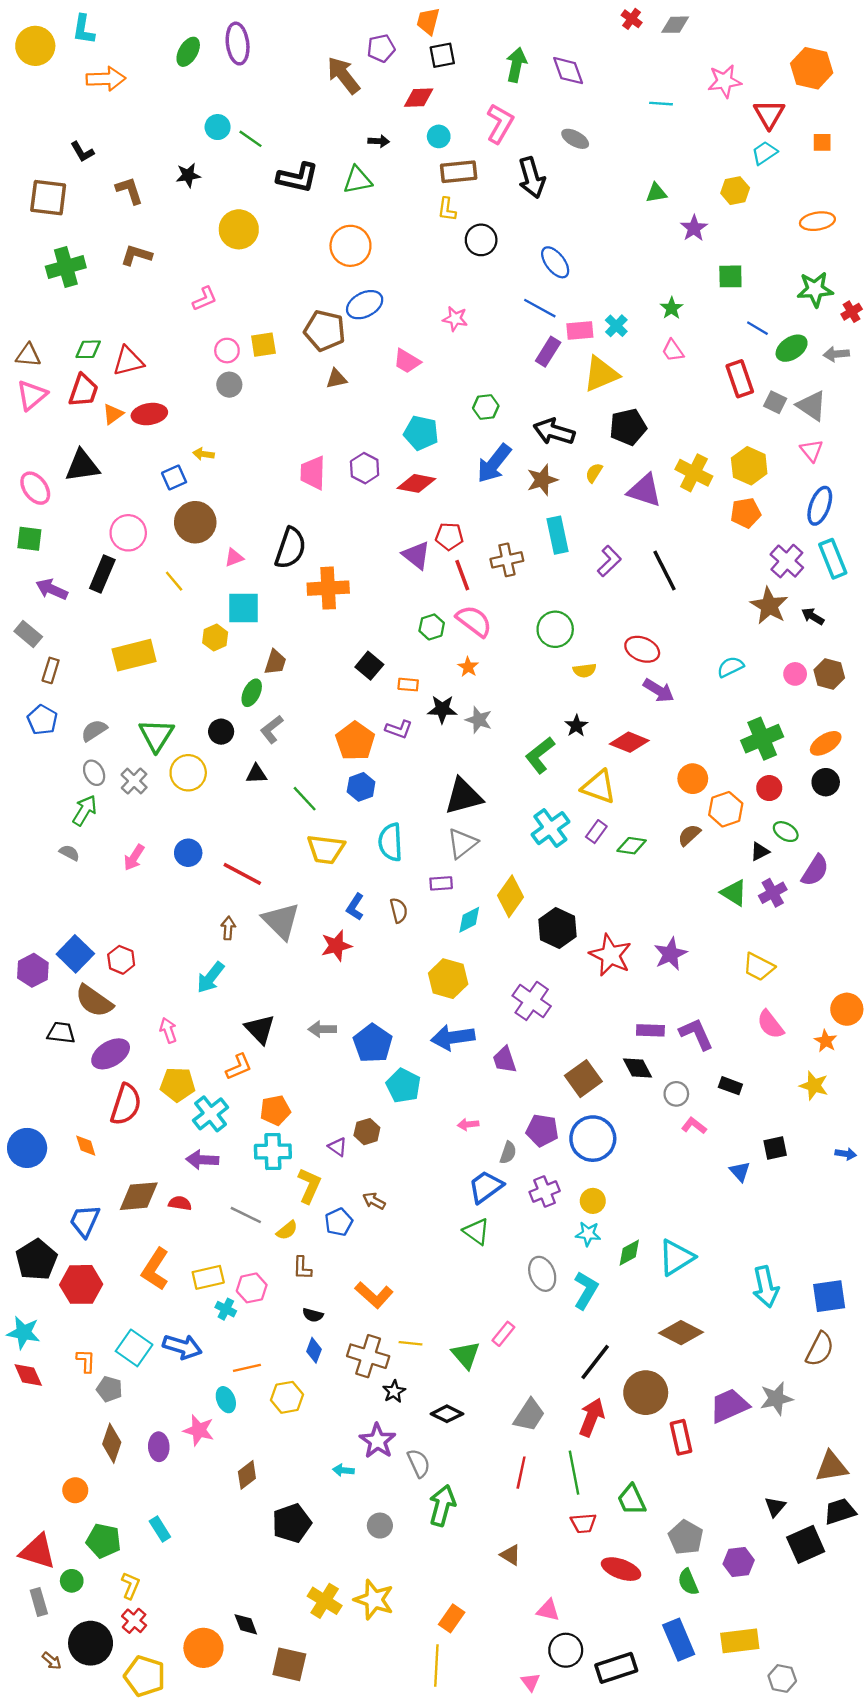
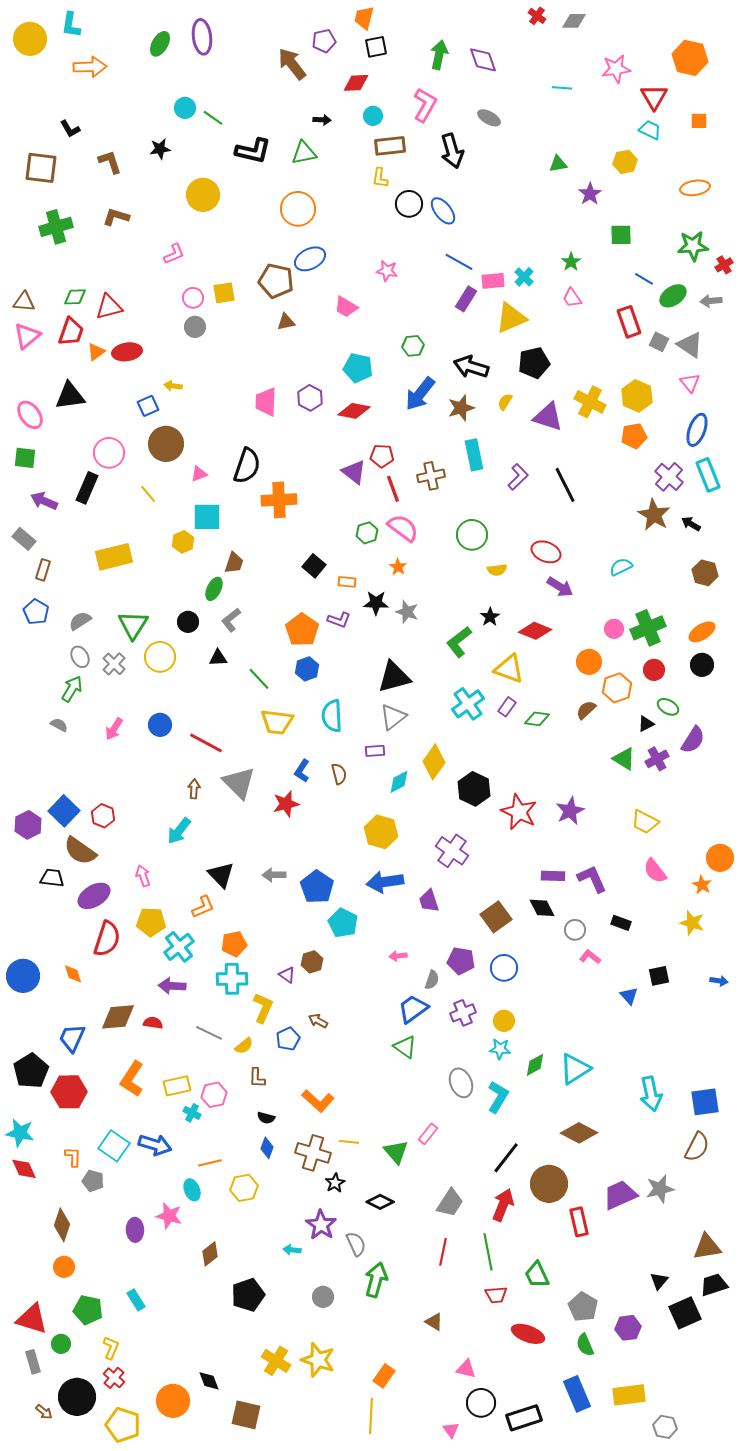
cyan trapezoid: (765, 153) -> (650, 130), turned 60
blue ellipse: (555, 262) -> (443, 211), moved
pink circle: (795, 674) -> (614, 629), moved
blue circle: (593, 1139) -> (504, 968), size x0.7
brown diamond: (112, 1443) -> (62, 1225), moved

